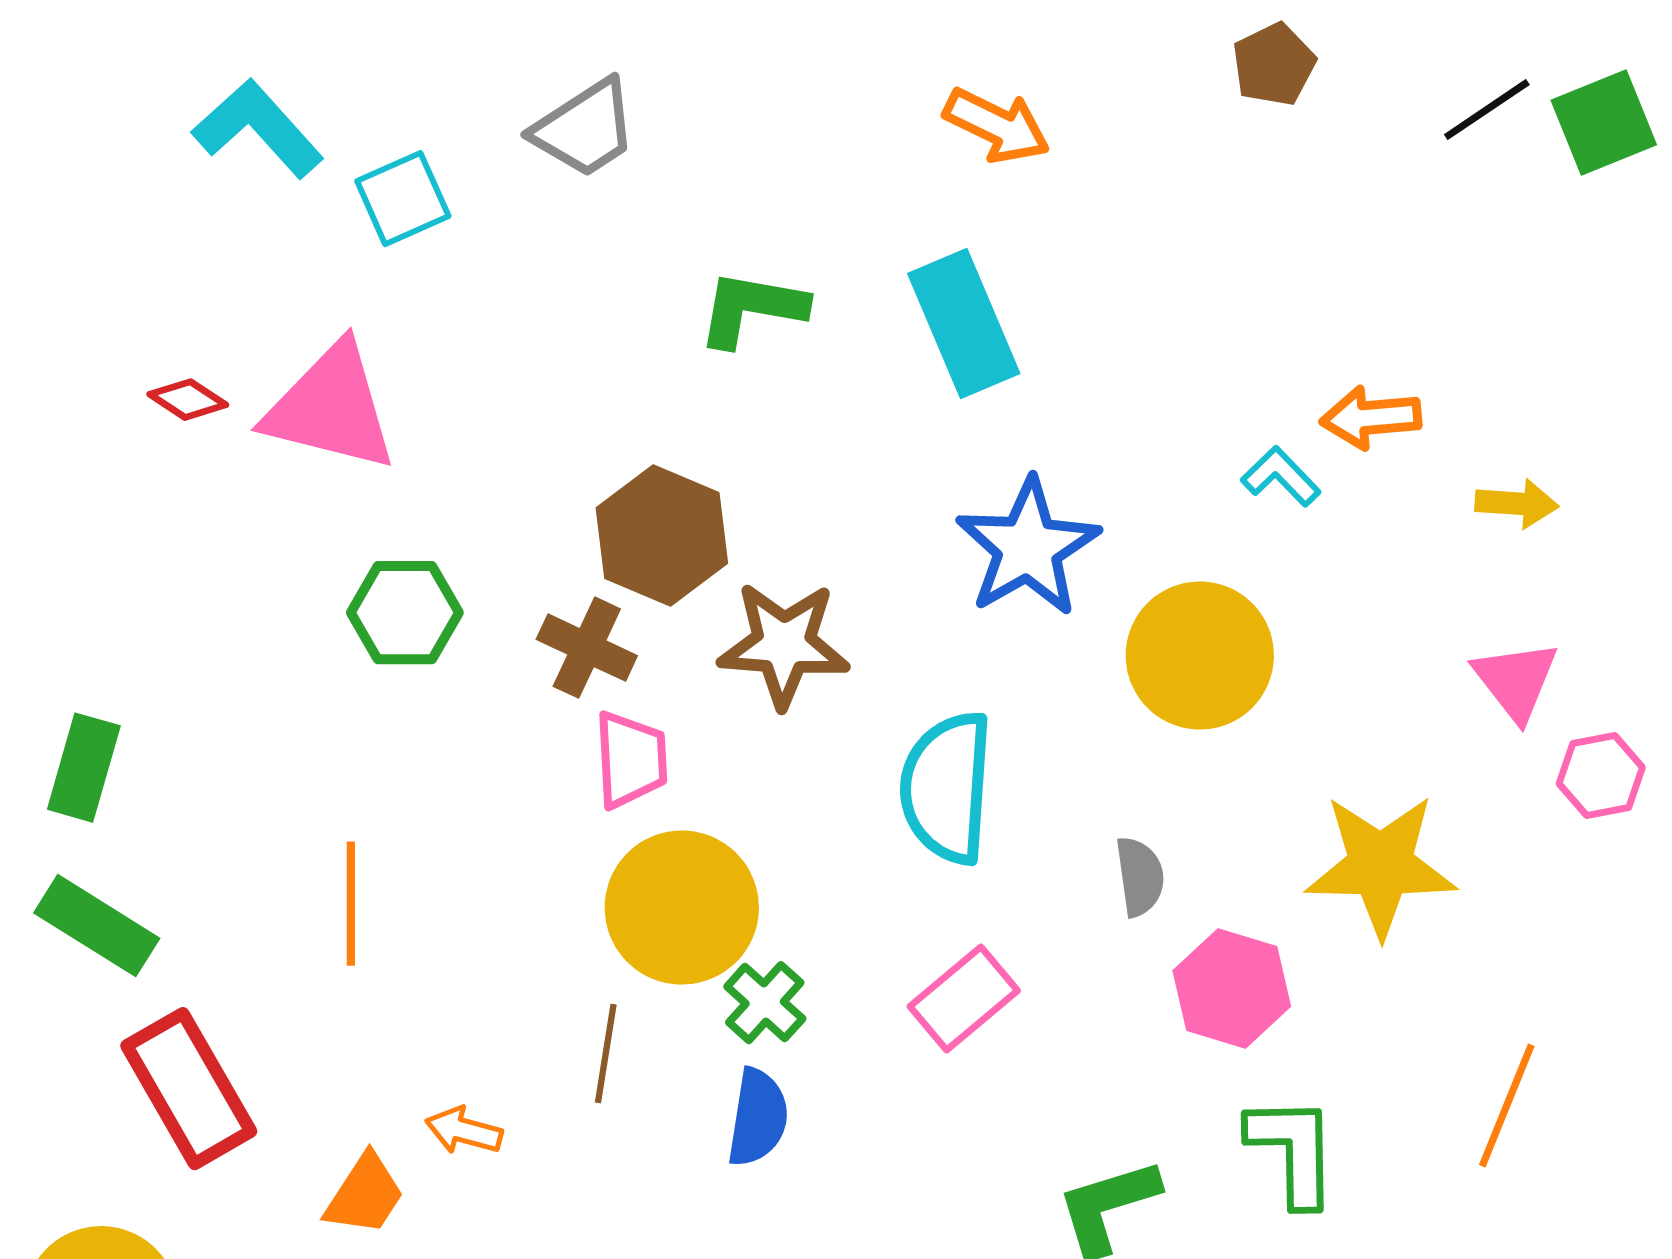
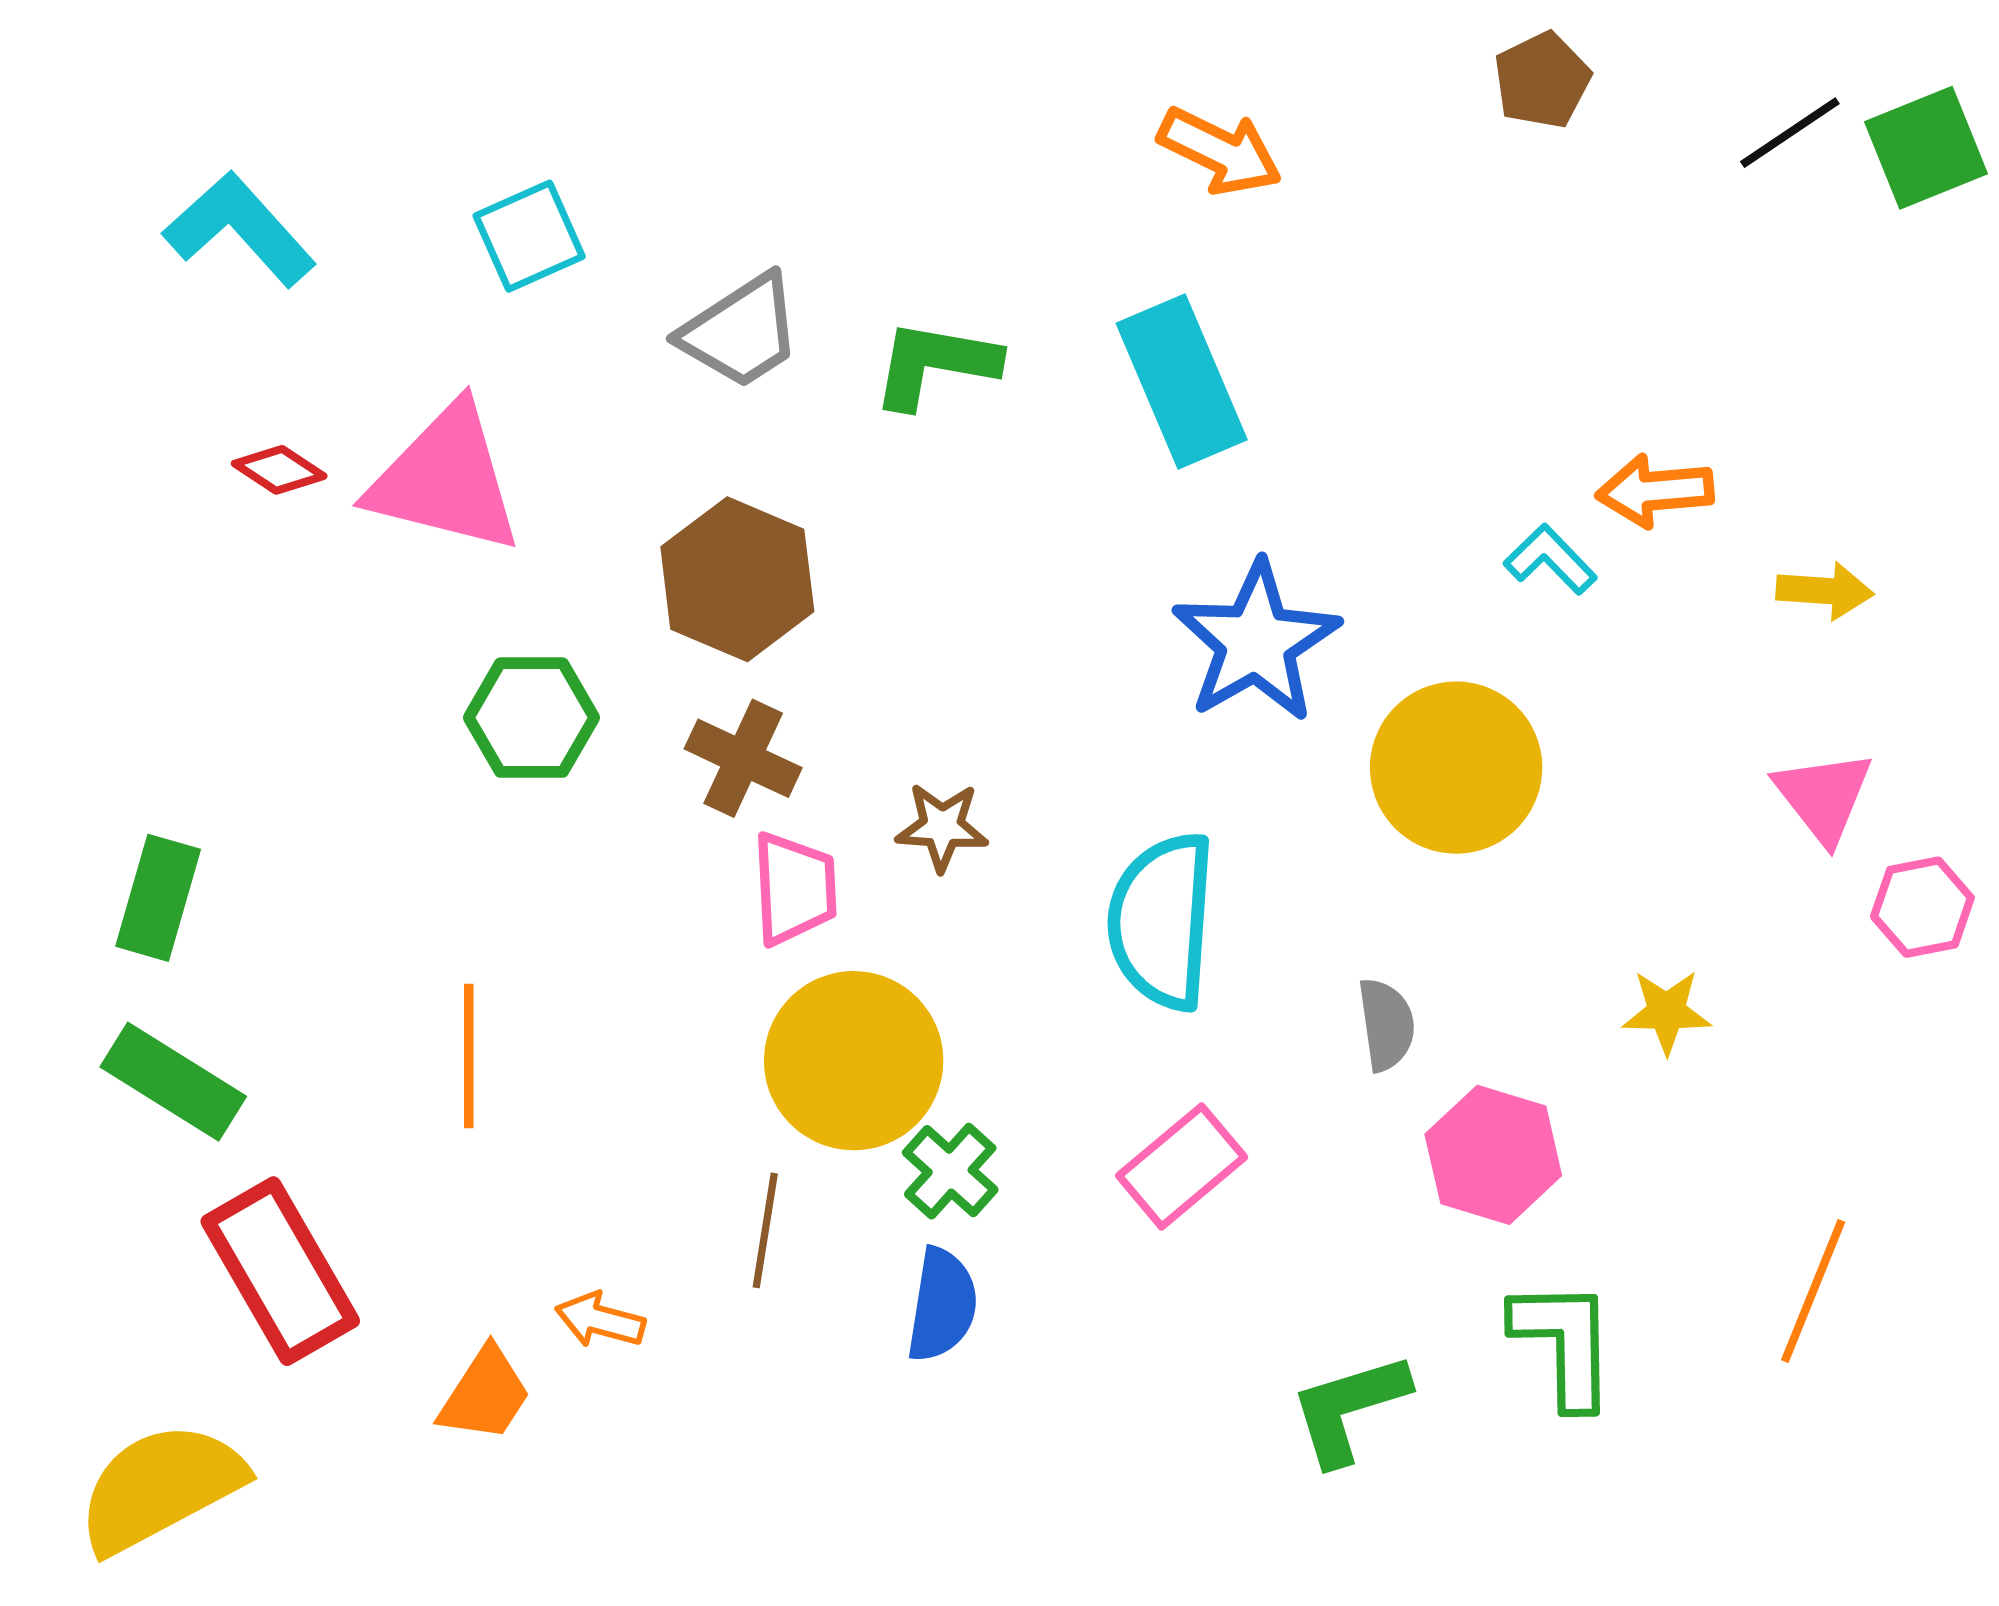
cyan L-shape: (258, 129) -> (240, 229), moved
gray trapezoid: (585, 129) -> (741, 331), moved
brown hexagon: (662, 536) -> (737, 579), moved
brown star: (784, 645) -> (942, 827), moved, size x0.6
yellow star: (1381, 866) -> (1667, 1012), size x0.5

